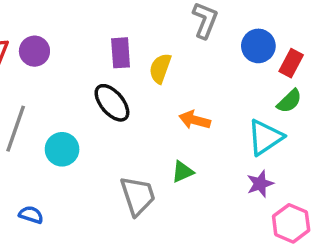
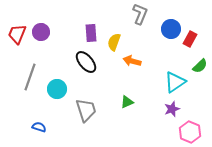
green semicircle: (289, 101) -> (200, 66), moved
orange arrow: (195, 120) -> (132, 61), moved
gray trapezoid: (138, 196) -> (86, 110), moved

